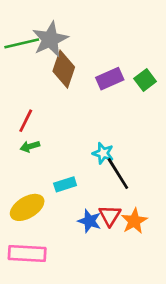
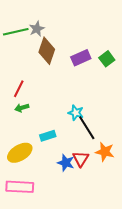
gray star: (50, 39) -> (37, 29), size x0.6
orange star: (134, 221) -> (105, 152), moved, turned -30

